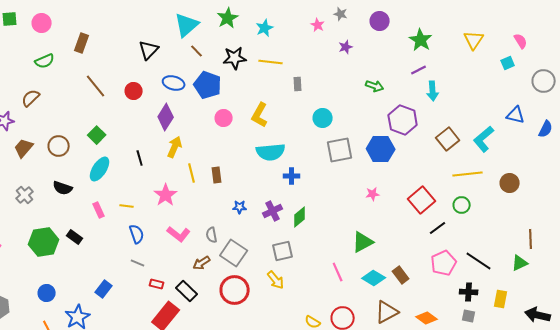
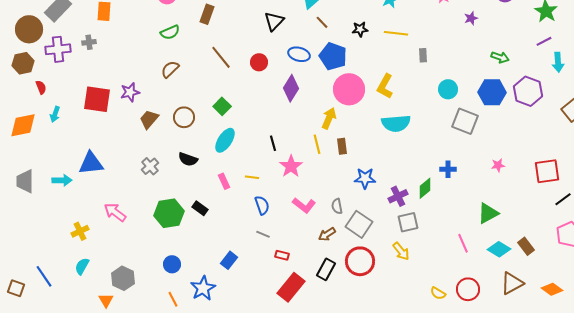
black star: (235, 58) -> (360, 29), size x0.7
brown semicircle: (31, 98) -> (170, 69), moved
pink circle: (224, 118) -> (349, 89), size x1.8
yellow arrow: (175, 147) -> (329, 118), moved
blue hexagon: (381, 149) -> (492, 92), moved
gray square: (340, 150) -> (465, 121), turned 32
black line: (140, 158) -> (273, 143), moved
blue cross: (292, 176) -> (448, 169), moved
red square: (422, 200) -> (547, 171), turned 32
blue star: (240, 207) -> (365, 178), size x1.5
purple cross: (273, 211) -> (398, 196), moved
black rectangle: (187, 291) -> (326, 269), moved, turned 75

